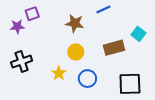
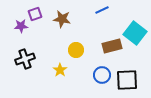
brown star: (75, 23) -> (62, 19), moved
cyan square: (138, 34) -> (135, 33), size x1.6
blue circle: (87, 79) -> (102, 75), moved

